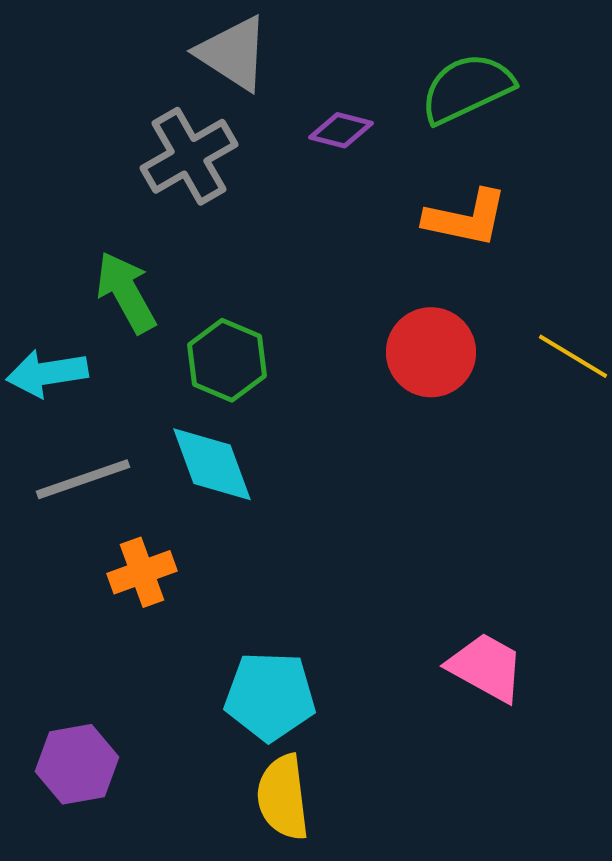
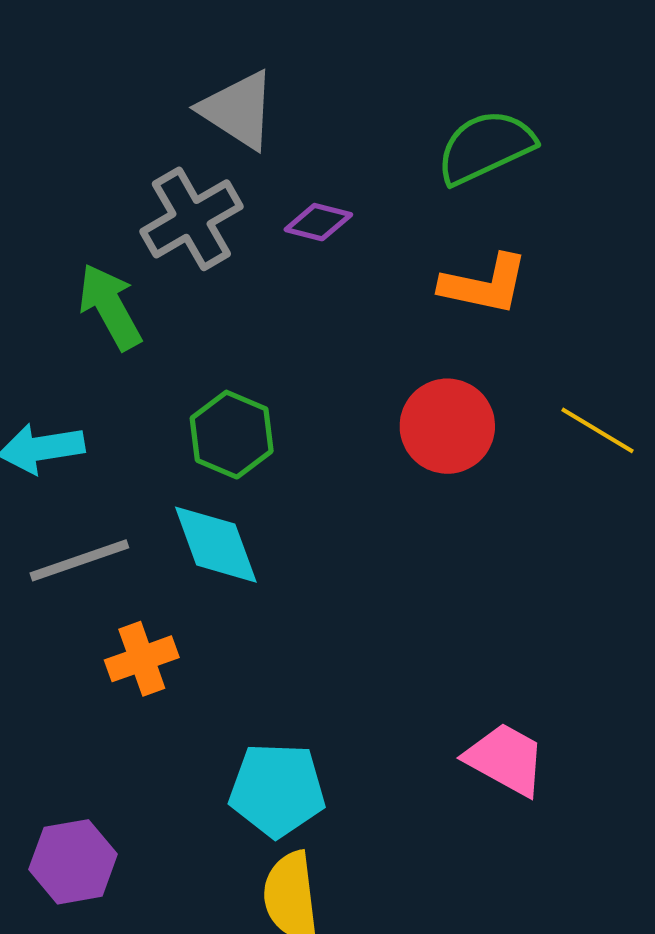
purple diamond: (341, 130) -> (318, 222), moved
green arrow: (126, 292) -> (110, 307), moved

